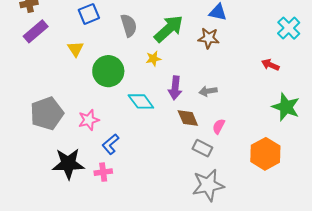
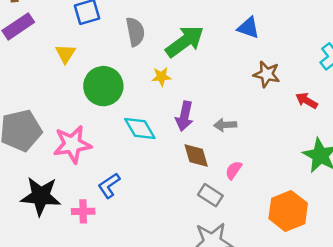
brown star: (209, 38) -> (267, 74), moved
pink star: (89, 120) -> (72, 144), size x1.4
blue L-shape: (110, 144) -> (109, 185), moved

